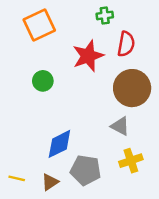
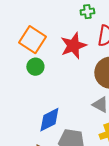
orange square: (39, 25) -> (32, 40), moved, turned -32

